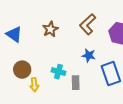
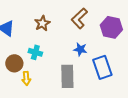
cyan cross: (58, 72) -> (35, 52), moved
gray rectangle: (76, 83) -> (67, 76), size x1.6

